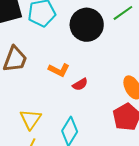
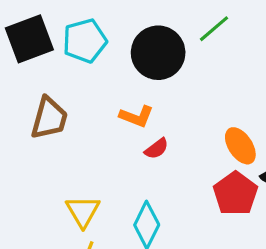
orange L-shape: (59, 70) -> (136, 116), moved

